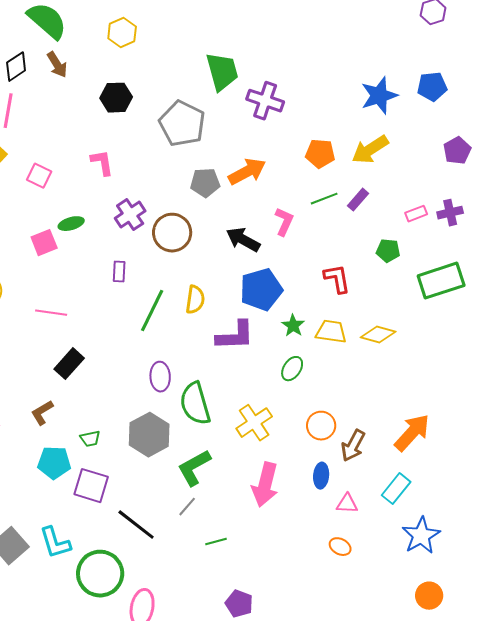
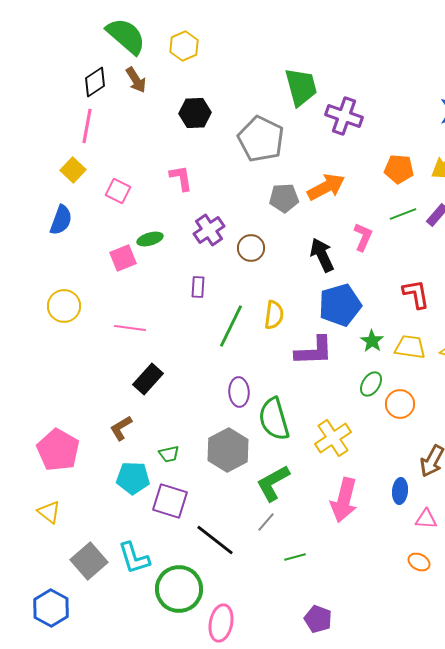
yellow hexagon: (122, 33) -> (184, 46), moved
brown circle: (172, 233) -> (251, 248), size x0.7
black arrow: (243, 240) -> (322, 255), turned 36
orange circle: (321, 426) -> (400, 404), moved

